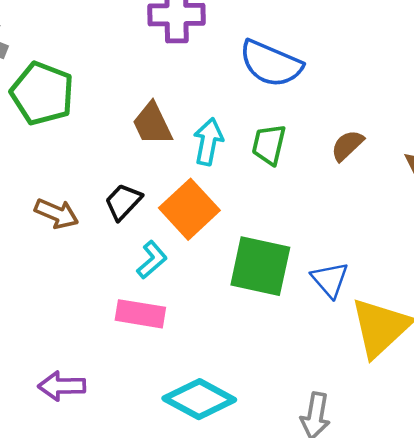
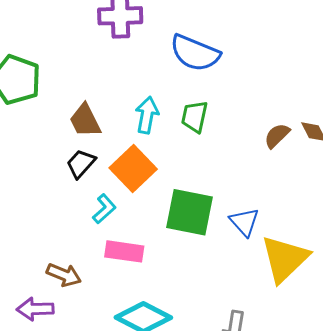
brown trapezoid: (152, 124) -> (85, 121), moved
brown semicircle: (347, 146) -> (277, 136), moved
brown arrow: (57, 213) -> (64, 275), moved
pink rectangle: (140, 314) -> (124, 251), moved

